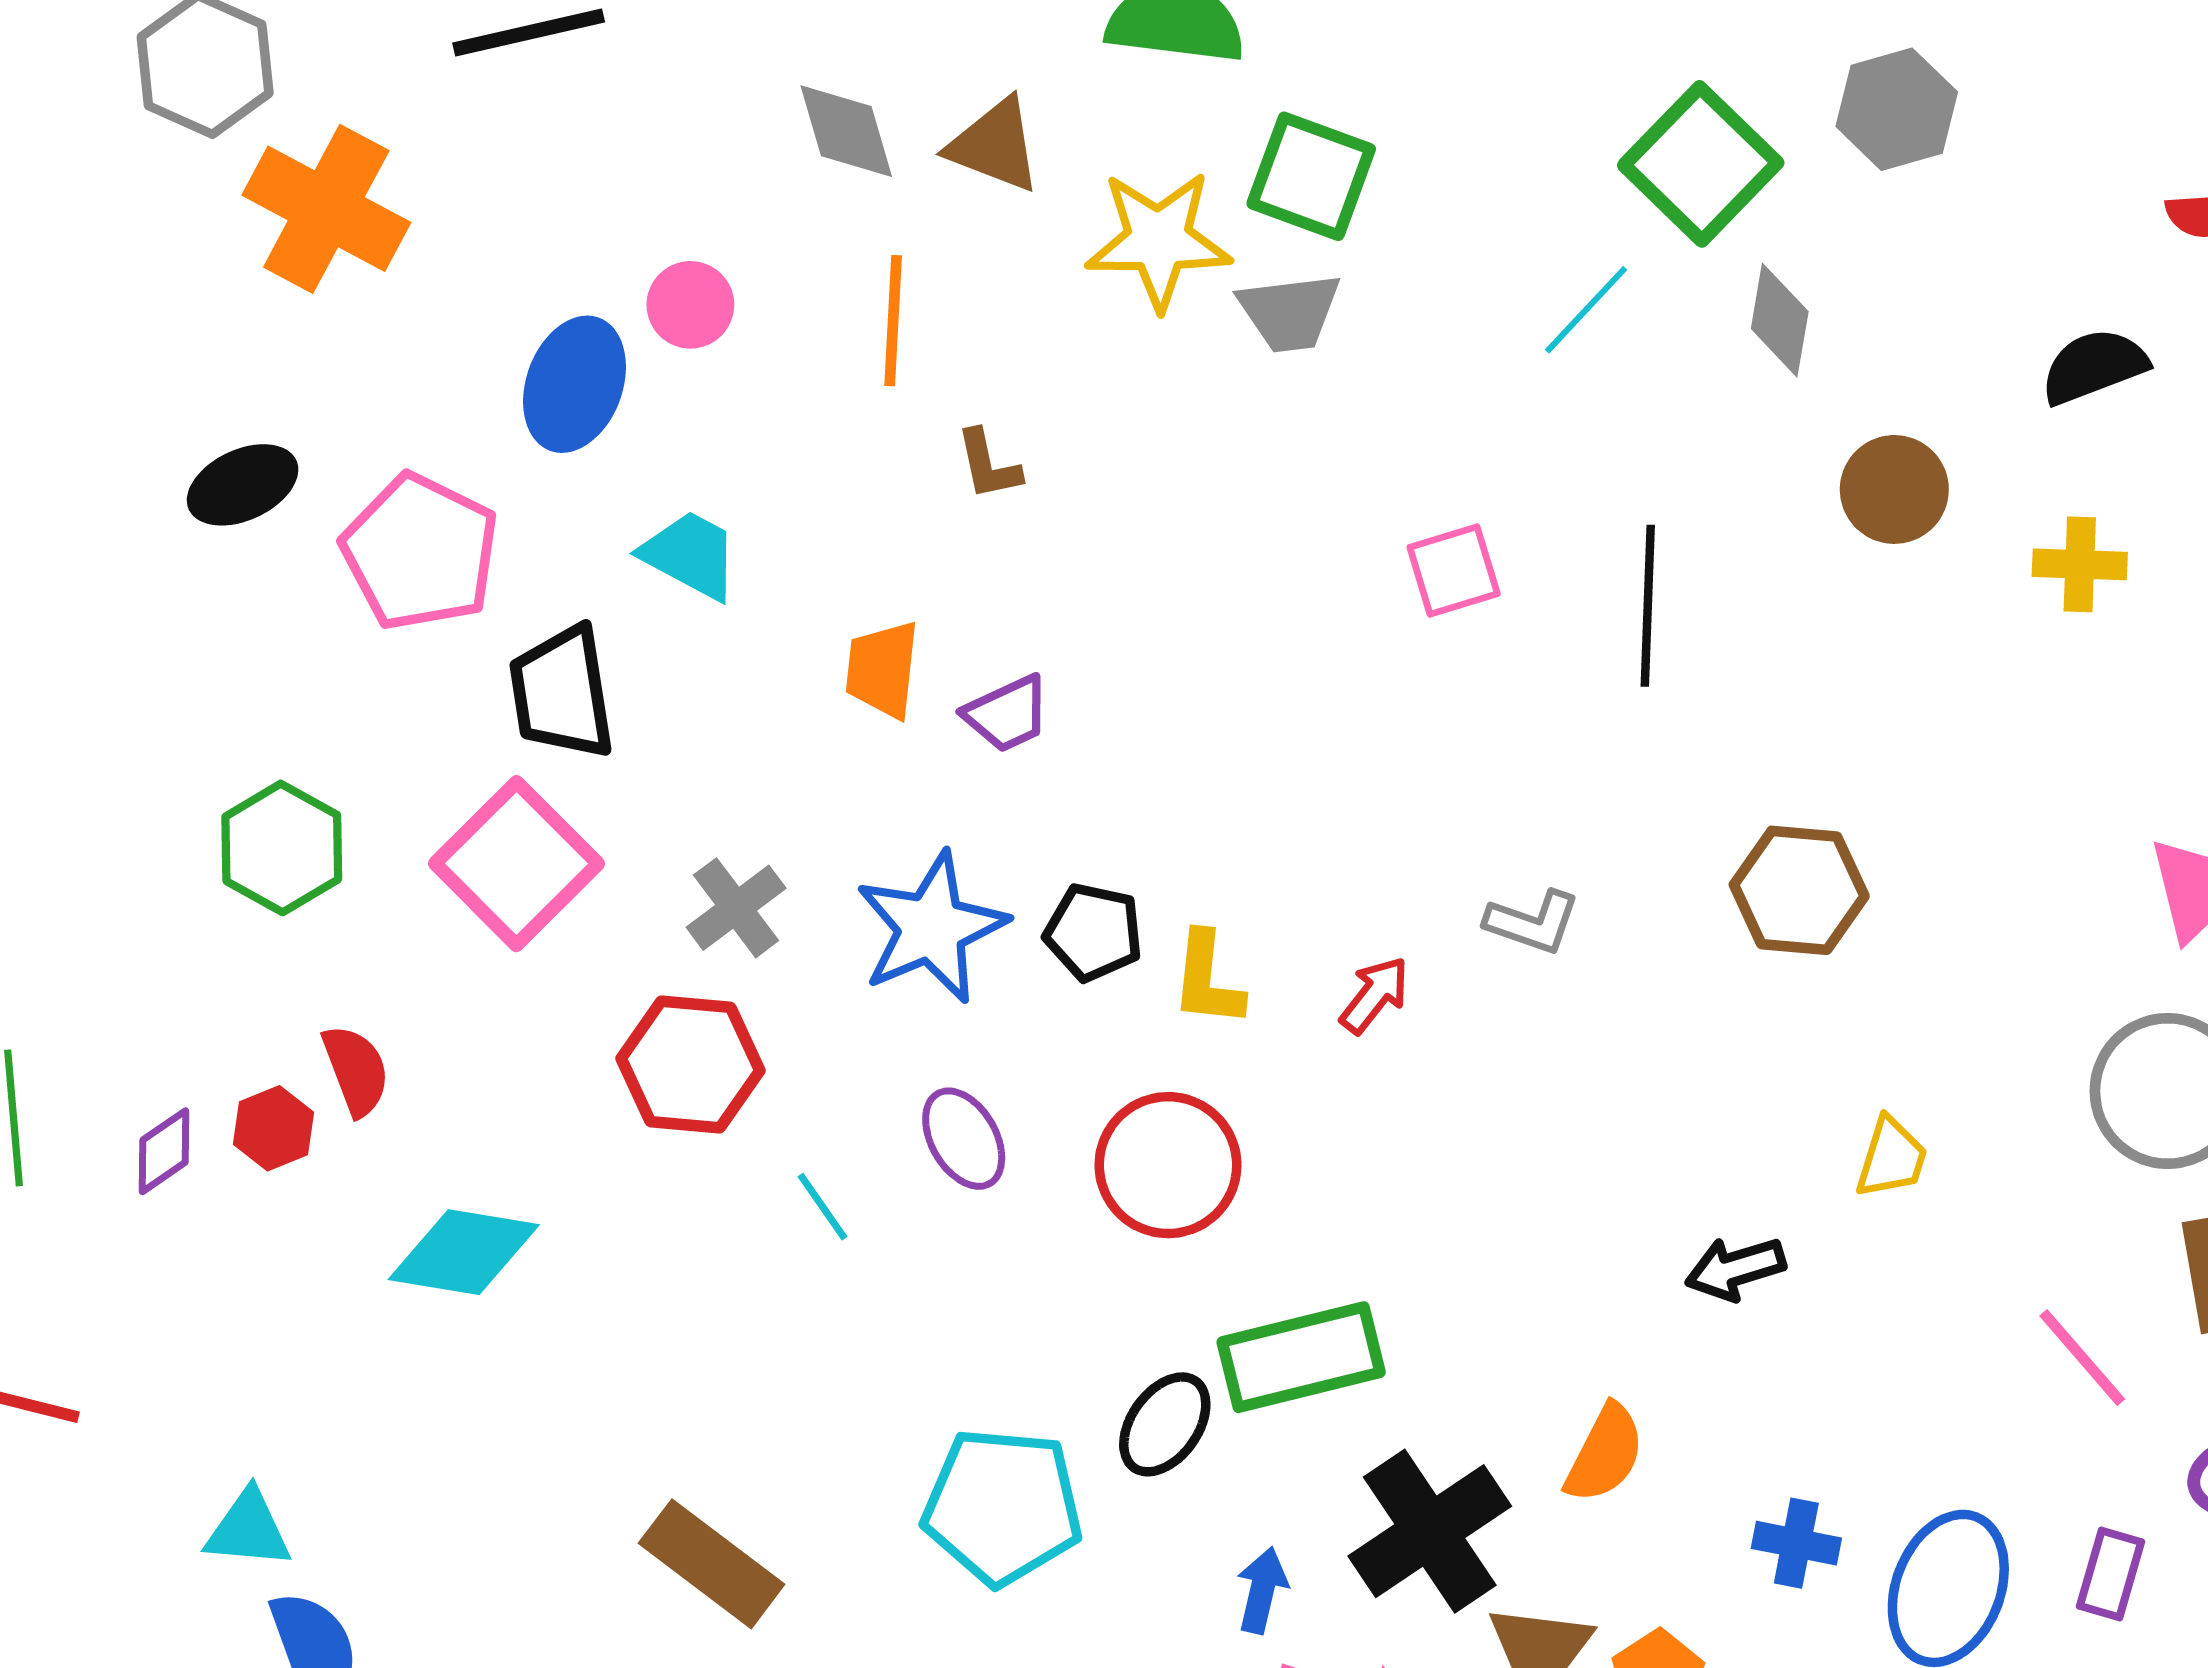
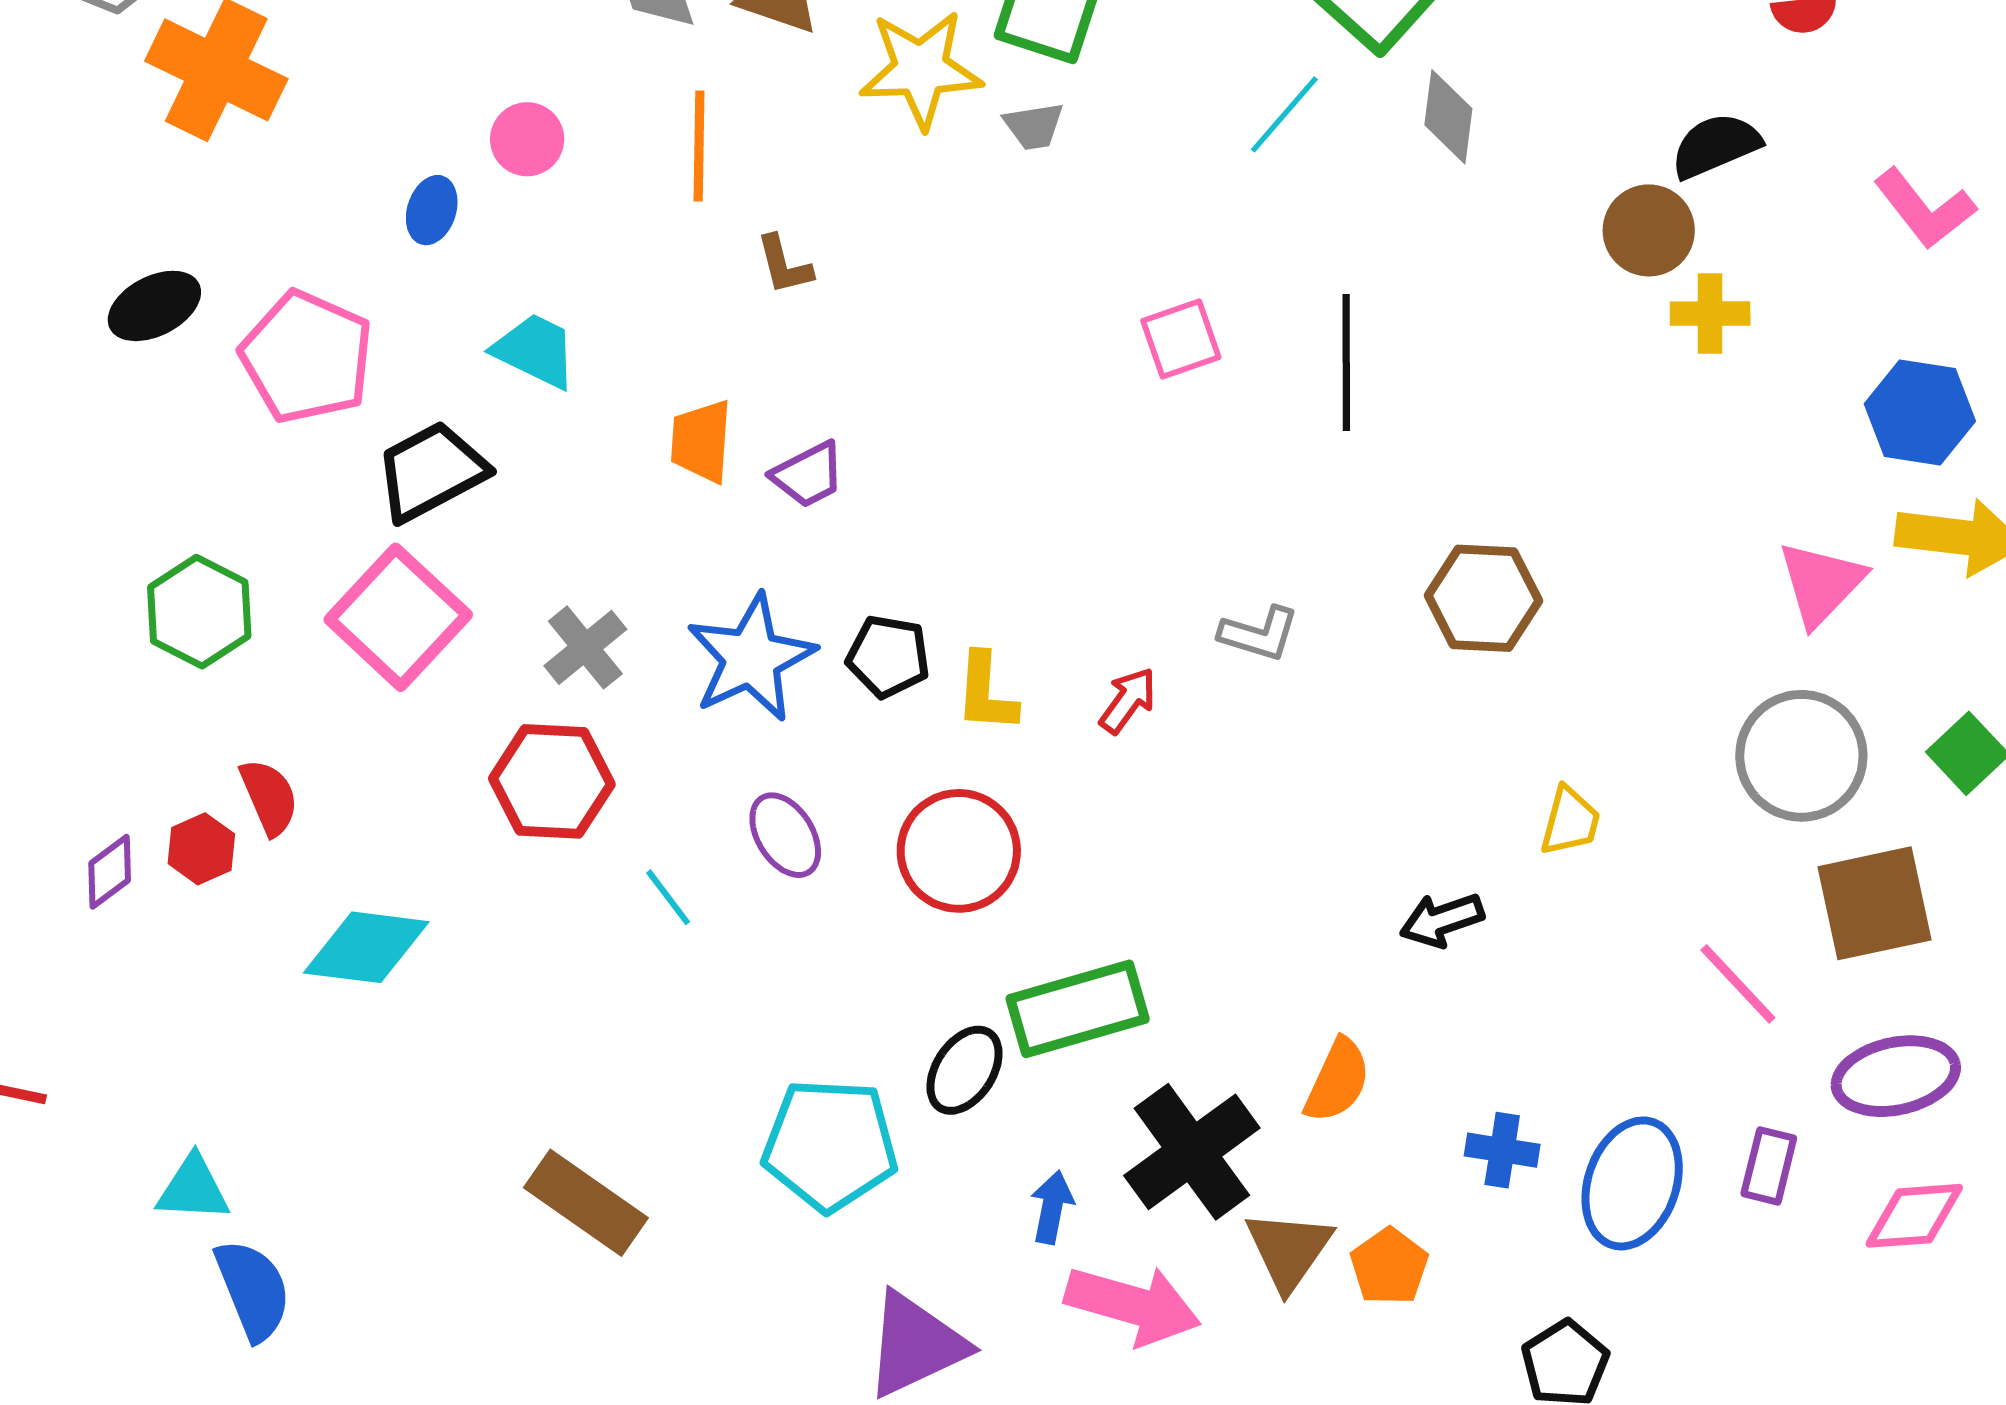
gray trapezoid: (1290, 312) -> (1034, 126), size x0.7
blue ellipse: (575, 384) -> (432, 210), size x0.6
brown circle: (1894, 489) -> (1649, 230), moved
black trapezoid: (562, 693) -> (431, 471), turned 73

